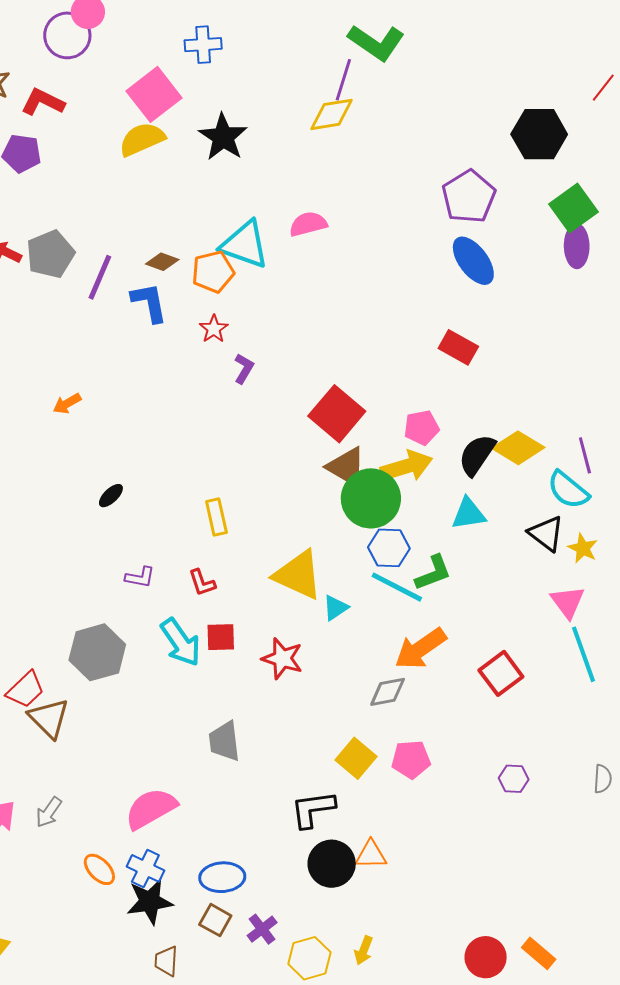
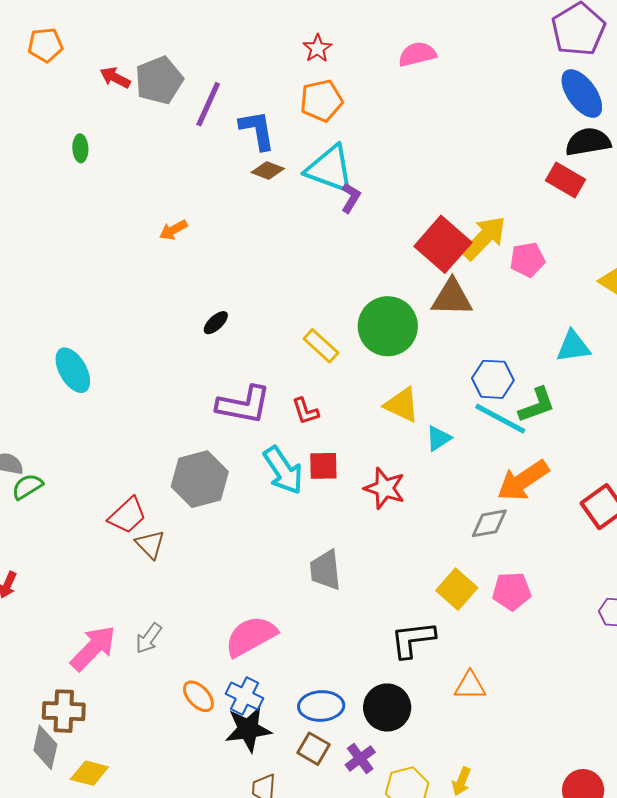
cyan triangle: (245, 245) -> (330, 169), moved
brown diamond: (162, 262) -> (268, 171), moved
red star: (214, 329) -> (317, 48), moved
black semicircle: (477, 455) -> (588, 142), moved, turned 45
yellow arrow: (407, 466) -> (484, 238), moved, turned -30
brown triangle: (347, 467) -> (452, 298), turned -30
green circle: (371, 498) -> (388, 326), moved
yellow rectangle: (216, 517) -> (321, 346), turned -36
yellow triangle: (298, 575) -> (402, 405), size x0.7
purple L-shape: (140, 577) -> (244, 405), size x1.8
brown triangle: (49, 718) -> (150, 544), size x0.7
black circle: (332, 864) -> (387, 708), moved

